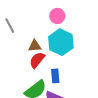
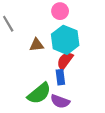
red semicircle: (37, 60) -> (65, 61), moved

